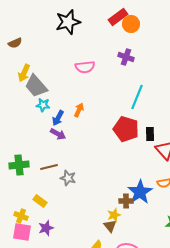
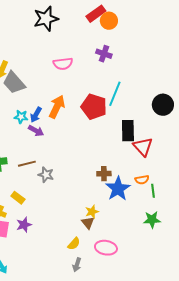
cyan star: (43, 105) -> (21, 117), moved
orange arrow: (79, 110) -> (57, 107), size x1.6
red pentagon: (126, 129) -> (94, 107), moved
black rectangle: (150, 134) -> (128, 131), size x1.5
brown cross: (126, 201) -> (104, 174), moved

